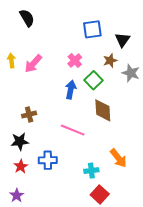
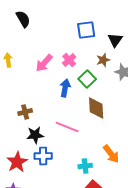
pink arrow: (33, 64) -> (44, 63), moved
black star: (20, 142) -> (35, 135), moved
red star: (21, 166) -> (17, 162), size x1.5

